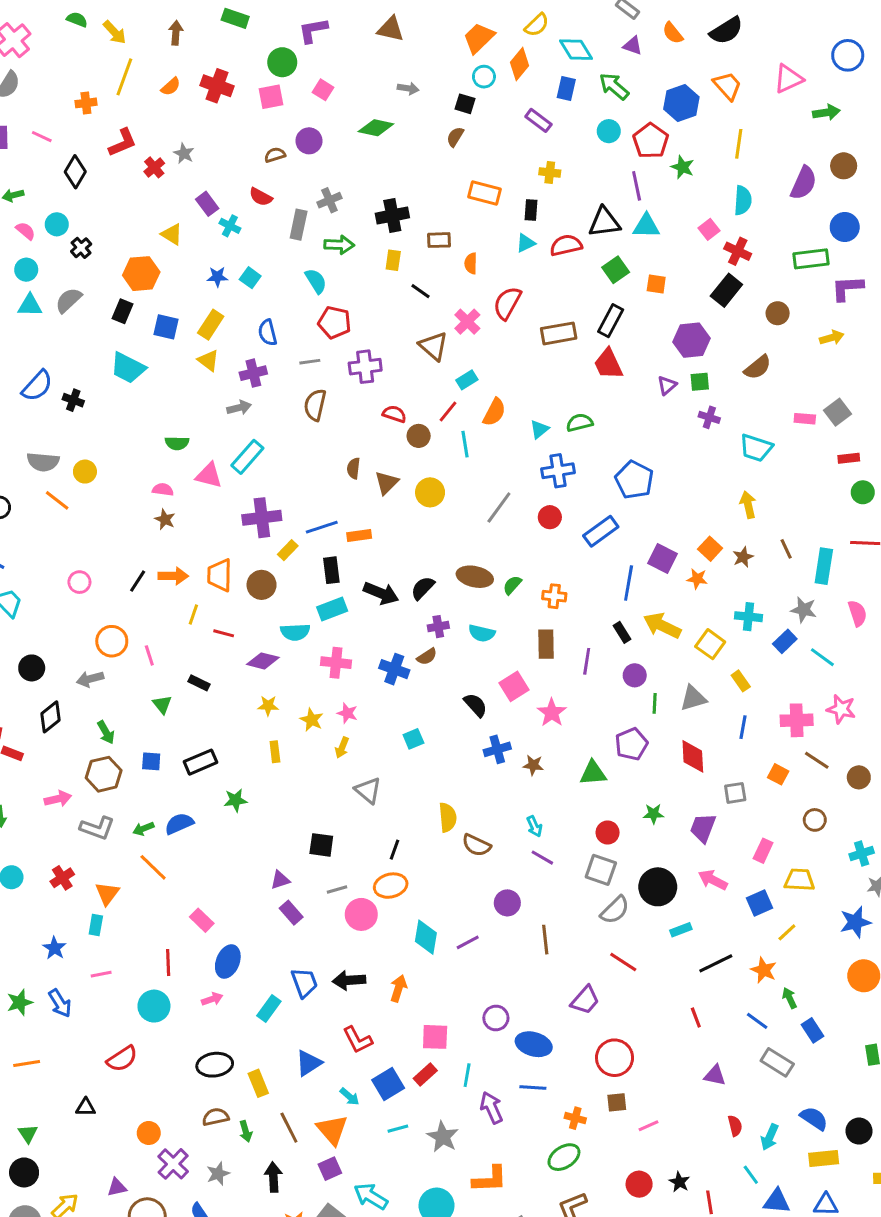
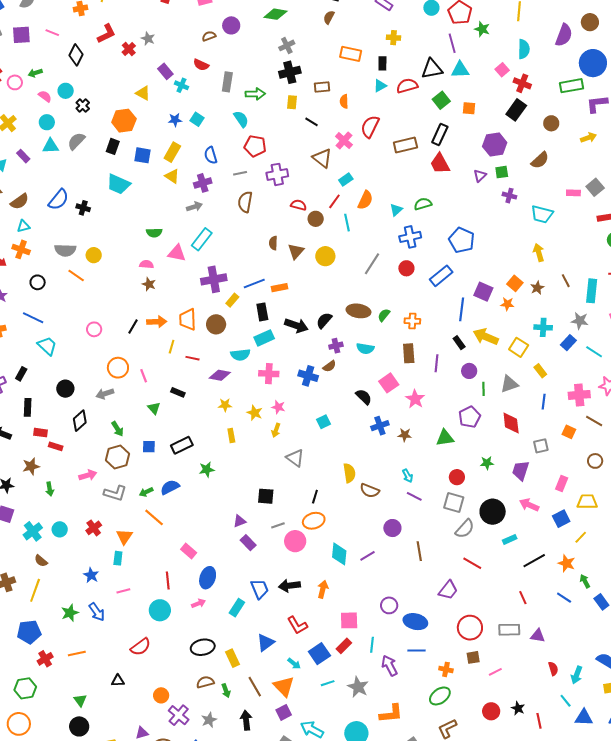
gray cross: (329, 200) -> (287, 45), moved
blue circle: (845, 227) -> (593, 63), size x1.4
gray rectangle: (777, 1062) -> (509, 630), moved, turned -30

